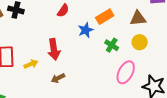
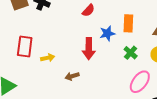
orange rectangle: (105, 17) -> (128, 23), turned -66
red arrow: (54, 49) -> (89, 49), moved

